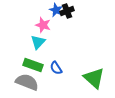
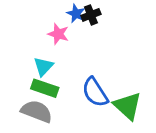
cyan triangle: (38, 42) -> (43, 66), moved
blue semicircle: (56, 68) -> (95, 92), moved, size x1.6

